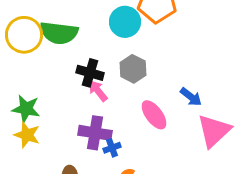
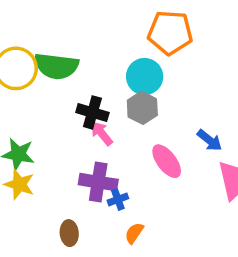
cyan circle: (125, 22) -> (145, 77), moved

